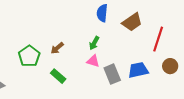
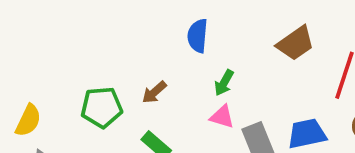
blue semicircle: (102, 13) -> (198, 36), moved
green pentagon: (29, 56) -> (102, 107), turned 30

